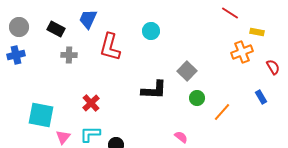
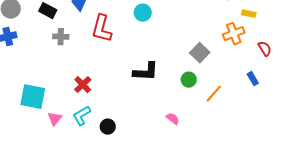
gray square: (187, 71) -> (200, 53), moved
cyan L-shape: (90, 134) -> (82, 116), turned -30

